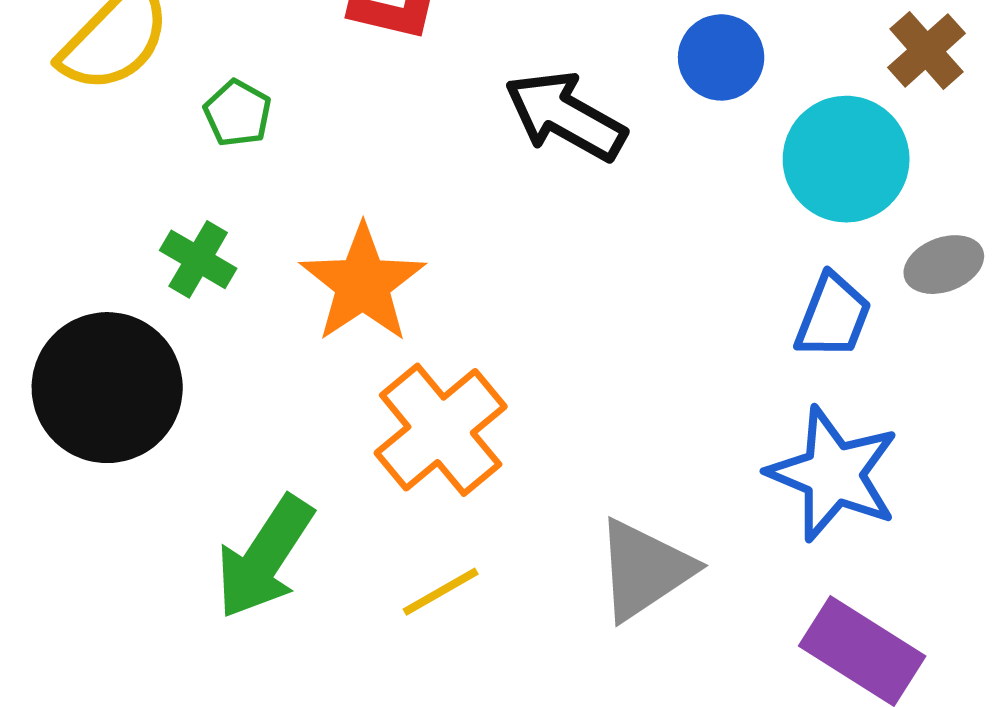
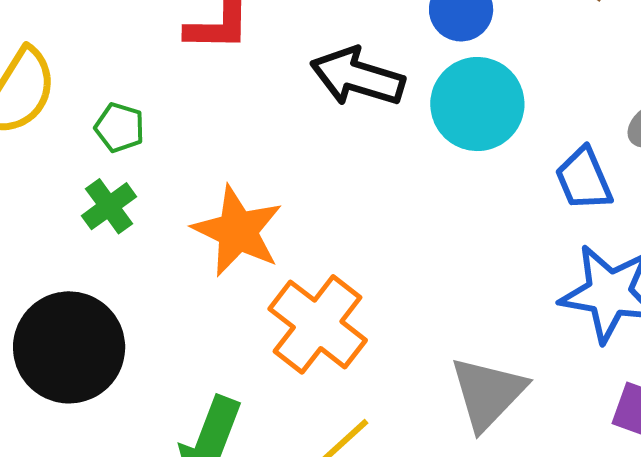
cyan circle: (846, 159) -> (477, 104), moved
green cross: (198, 259) -> (109, 206), moved, turned 36
blue trapezoid: (833, 316) -> (584, 179), turned 148

